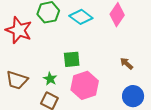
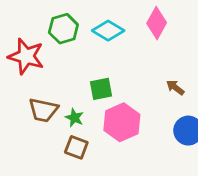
brown trapezoid: (17, 80) -> (43, 110), moved

